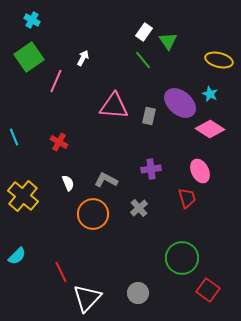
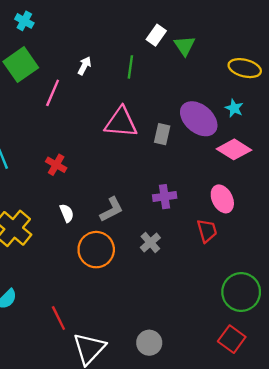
green line: (143, 60) -> (130, 67), moved, turned 48
gray L-shape: (106, 180) -> (112, 210), turned 125
green circle: (182, 258) -> (241, 292), moved

